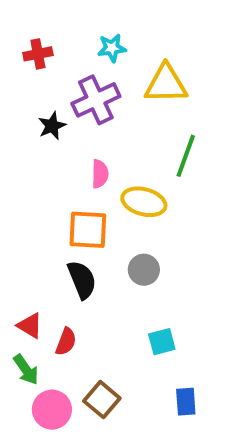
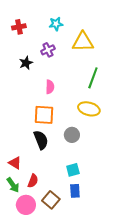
purple cross: (96, 100) -> (48, 50), size x0.6
yellow ellipse: (144, 202) -> (89, 109), moved
red semicircle: (66, 342) -> (33, 181), moved
cyan square: (162, 342) -> (73, 170), moved
blue rectangle: (186, 402) -> (75, 191), moved

